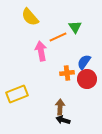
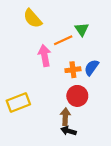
orange cross: (67, 73) -> (73, 70), moved
red circle: (87, 79) -> (77, 96), moved

